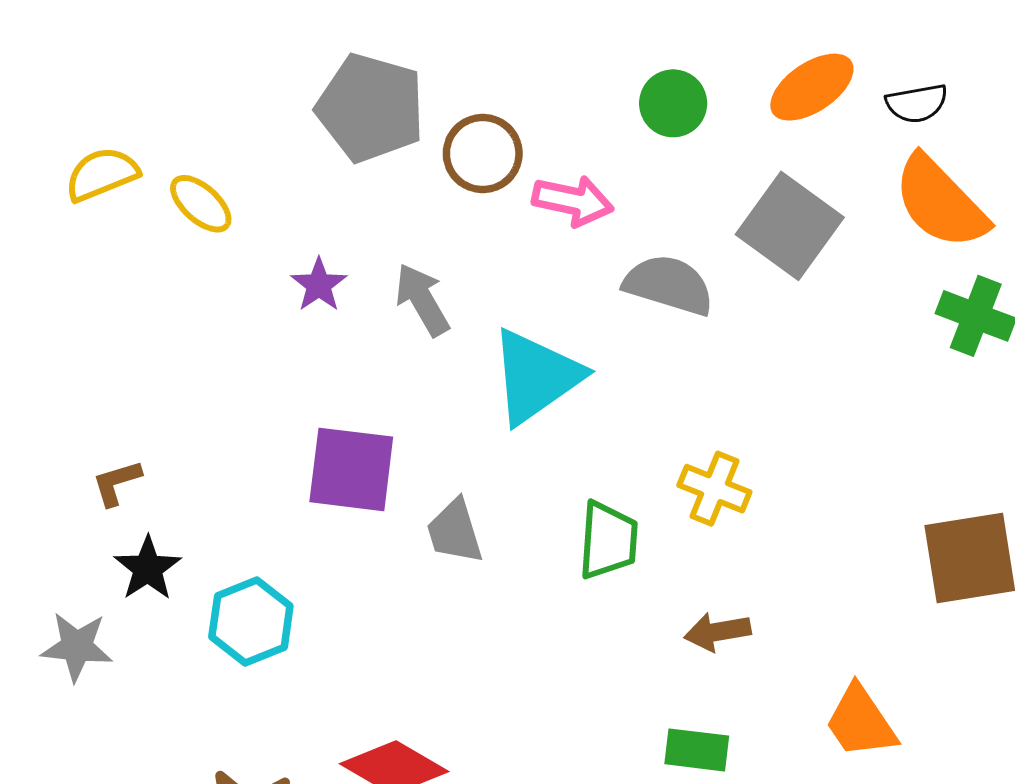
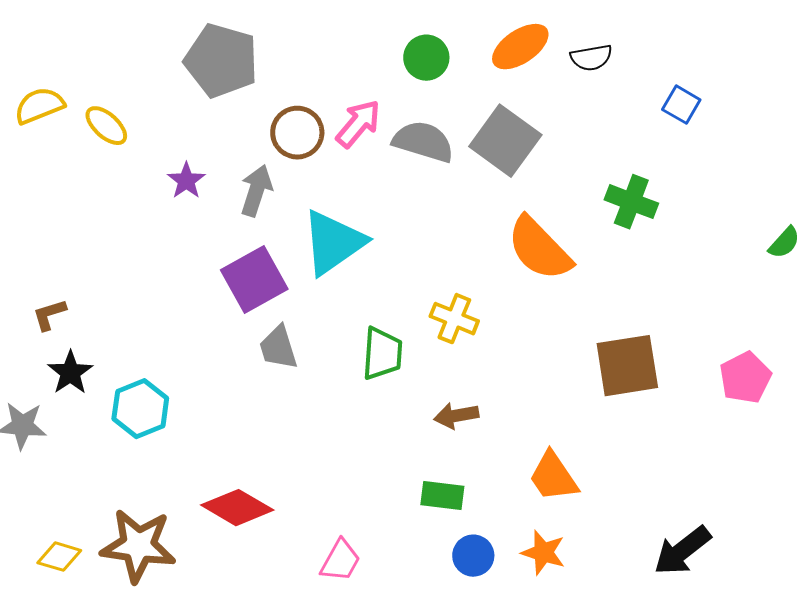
brown circle: (483, 154) -> (297, 133), moved
pink arrow: (573, 201) -> (358, 124), turned -62
orange semicircle: (940, 202) -> (539, 249), moved
gray semicircle: (669, 285) -> (423, 142), moved
gray arrow: (422, 300) -> (256, 191), turned 48
purple square: (351, 469) -> (254, 280), moved, turned -36

